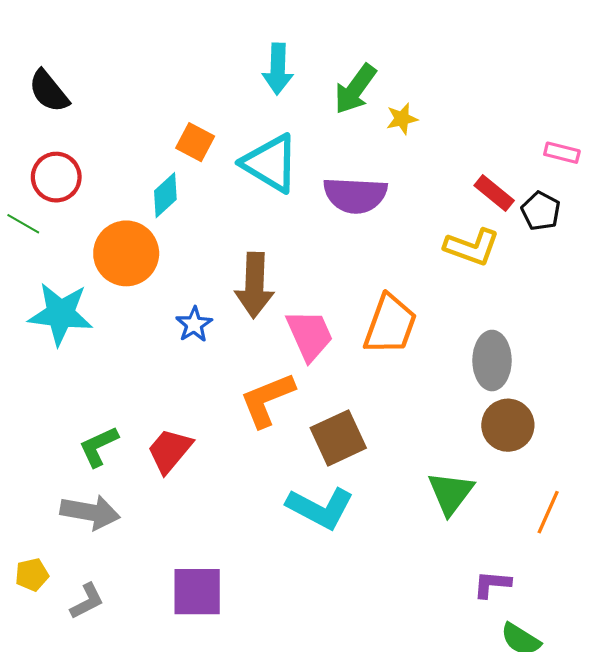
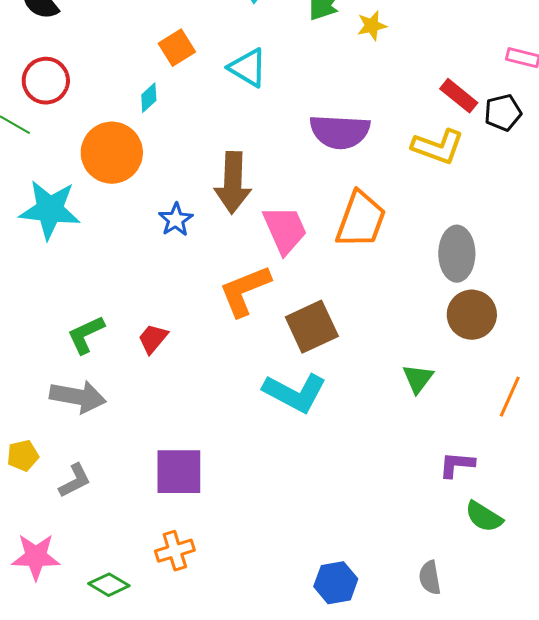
orange square: (195, 142) -> (177, 48), turned 30
cyan triangle: (270, 163) -> (248, 68), size x0.7
cyan diamond: (165, 195) -> (149, 98), size x0.7
purple semicircle: (355, 195) -> (340, 132), moved
black pentagon: (541, 211) -> (503, 113), turned 30
red trapezoid: (170, 451) -> (153, 339), size x0.7
green triangle: (451, 493) -> (418, 379), size x0.7

